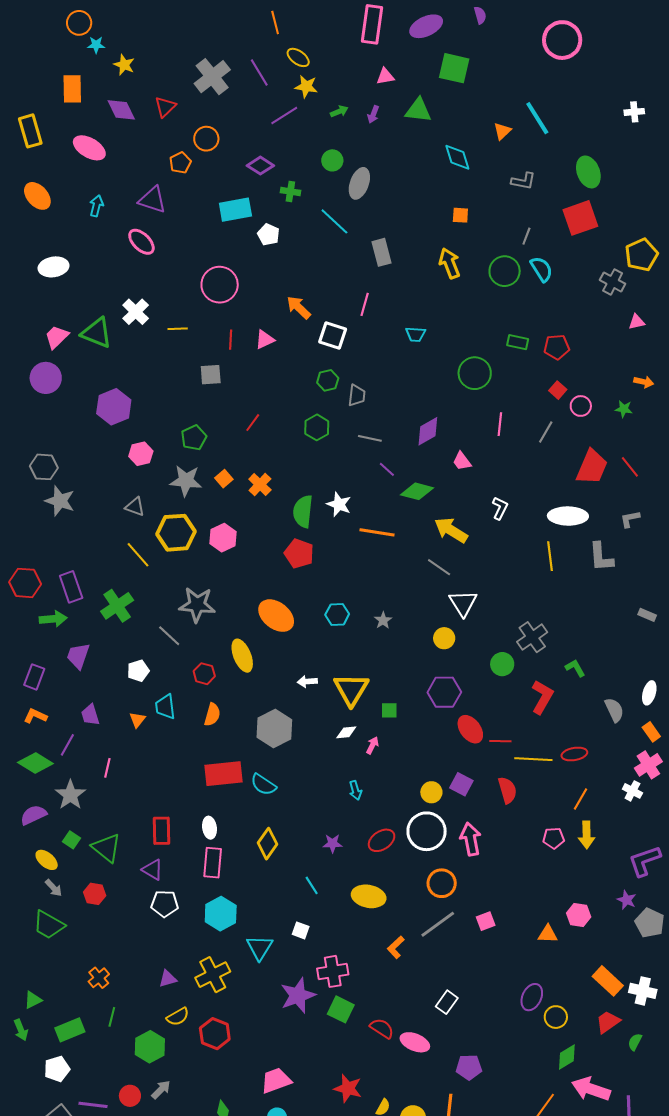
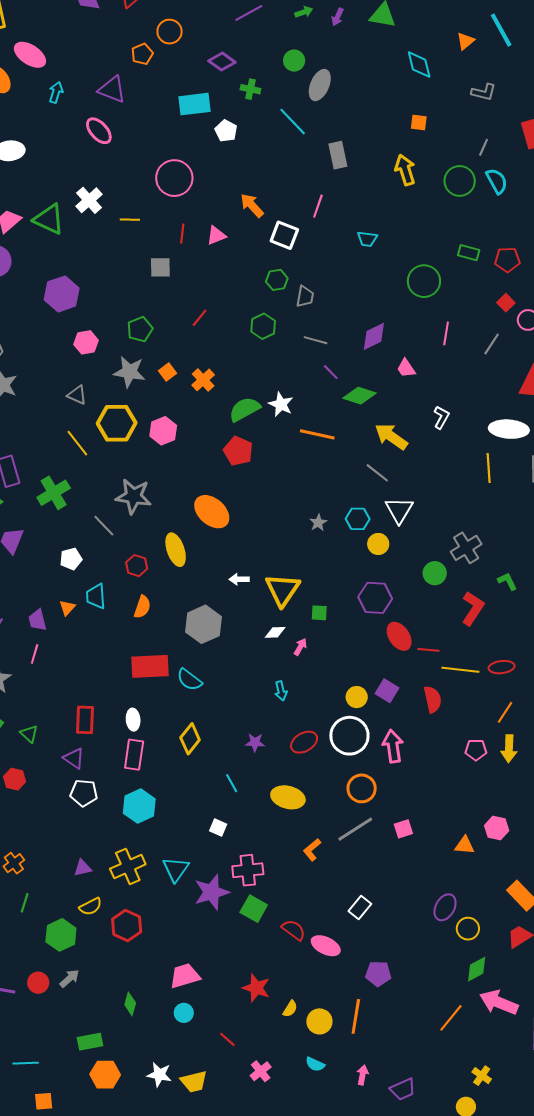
pink ellipse: (89, 148) -> (30, 55), moved
green semicircle: (303, 511) -> (245, 409), turned 52
cyan hexagon: (337, 614) -> (358, 519), moved
purple trapezoid: (90, 715) -> (37, 620), moved
green triangle: (107, 848) -> (29, 734), size x0.6
cyan triangle: (260, 948) -> (176, 869), moved

